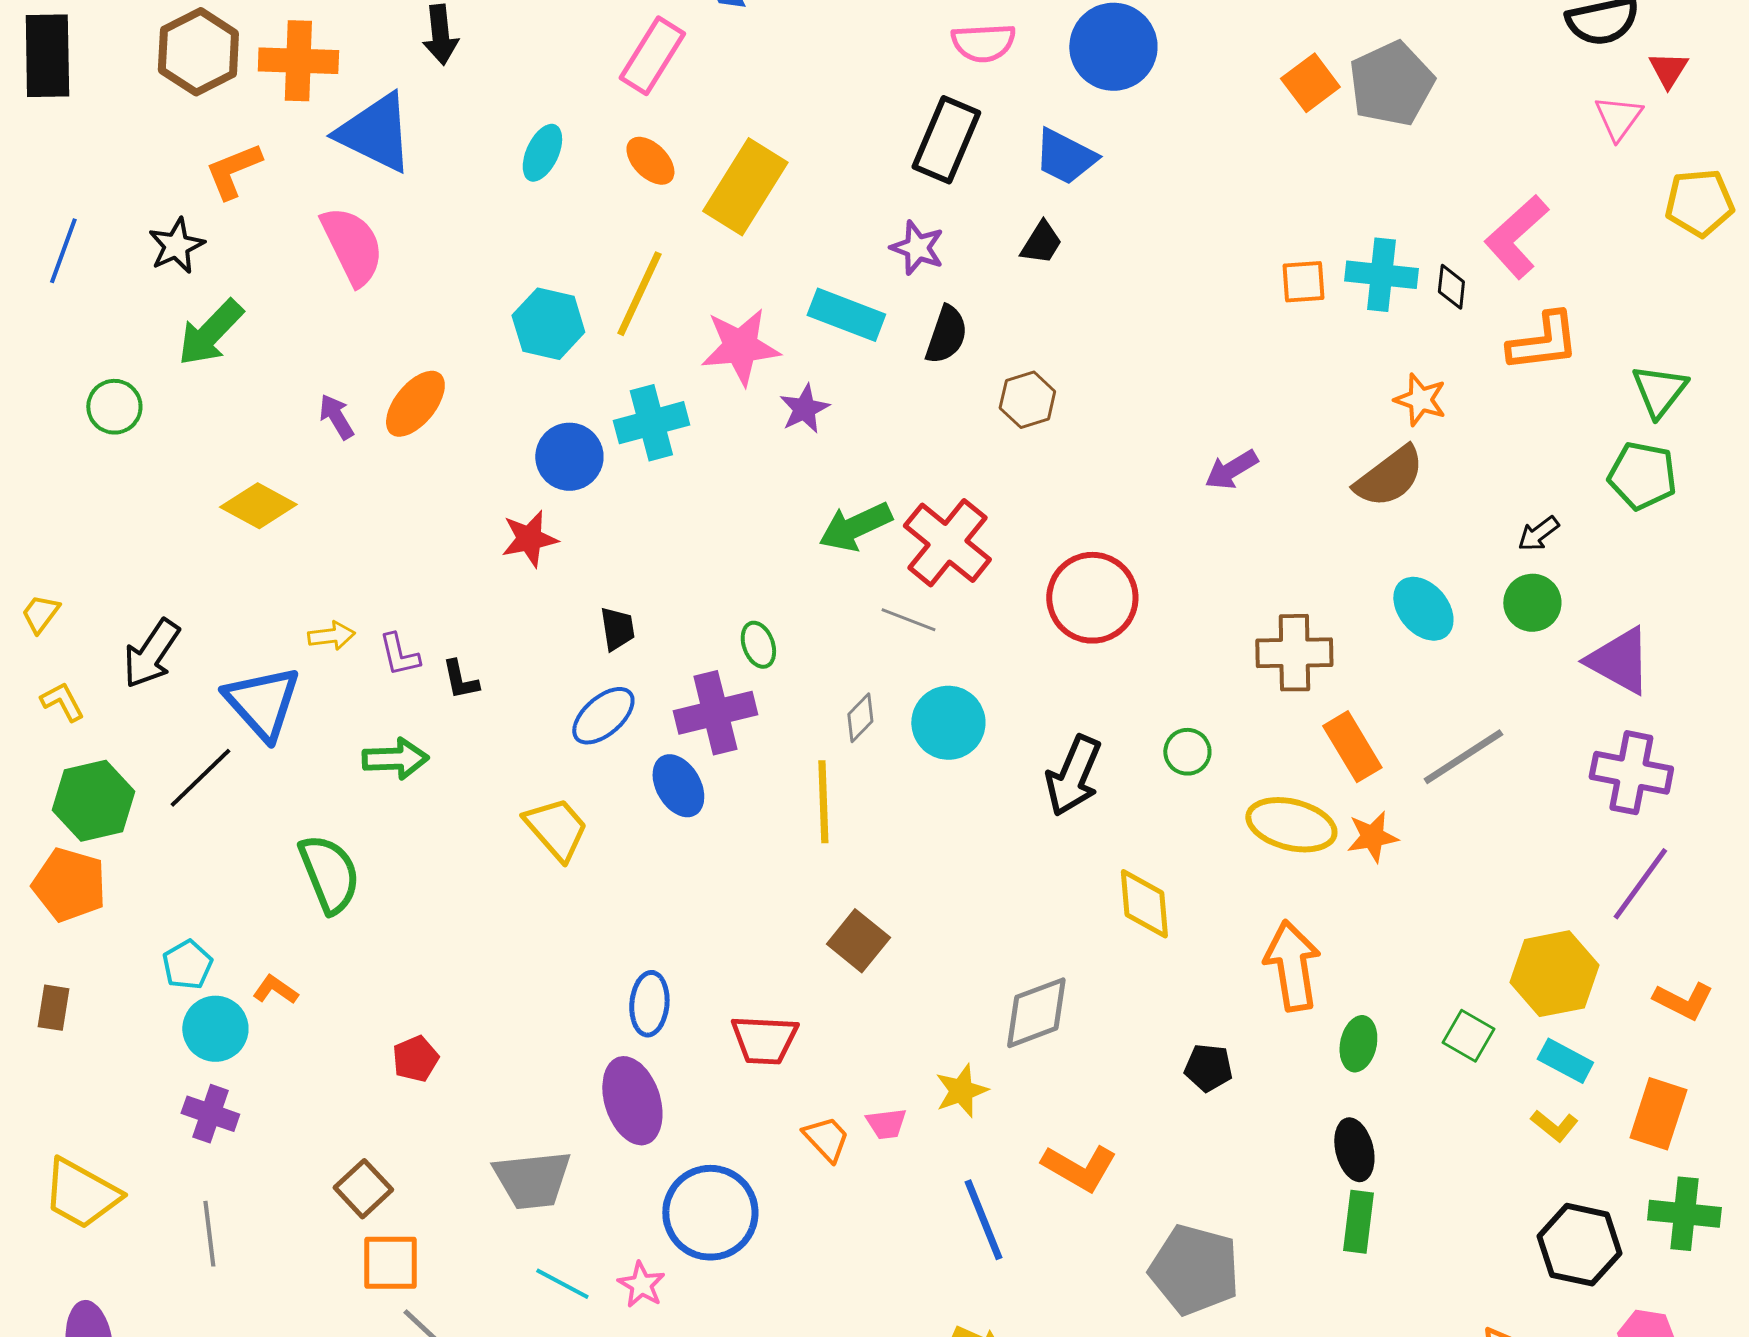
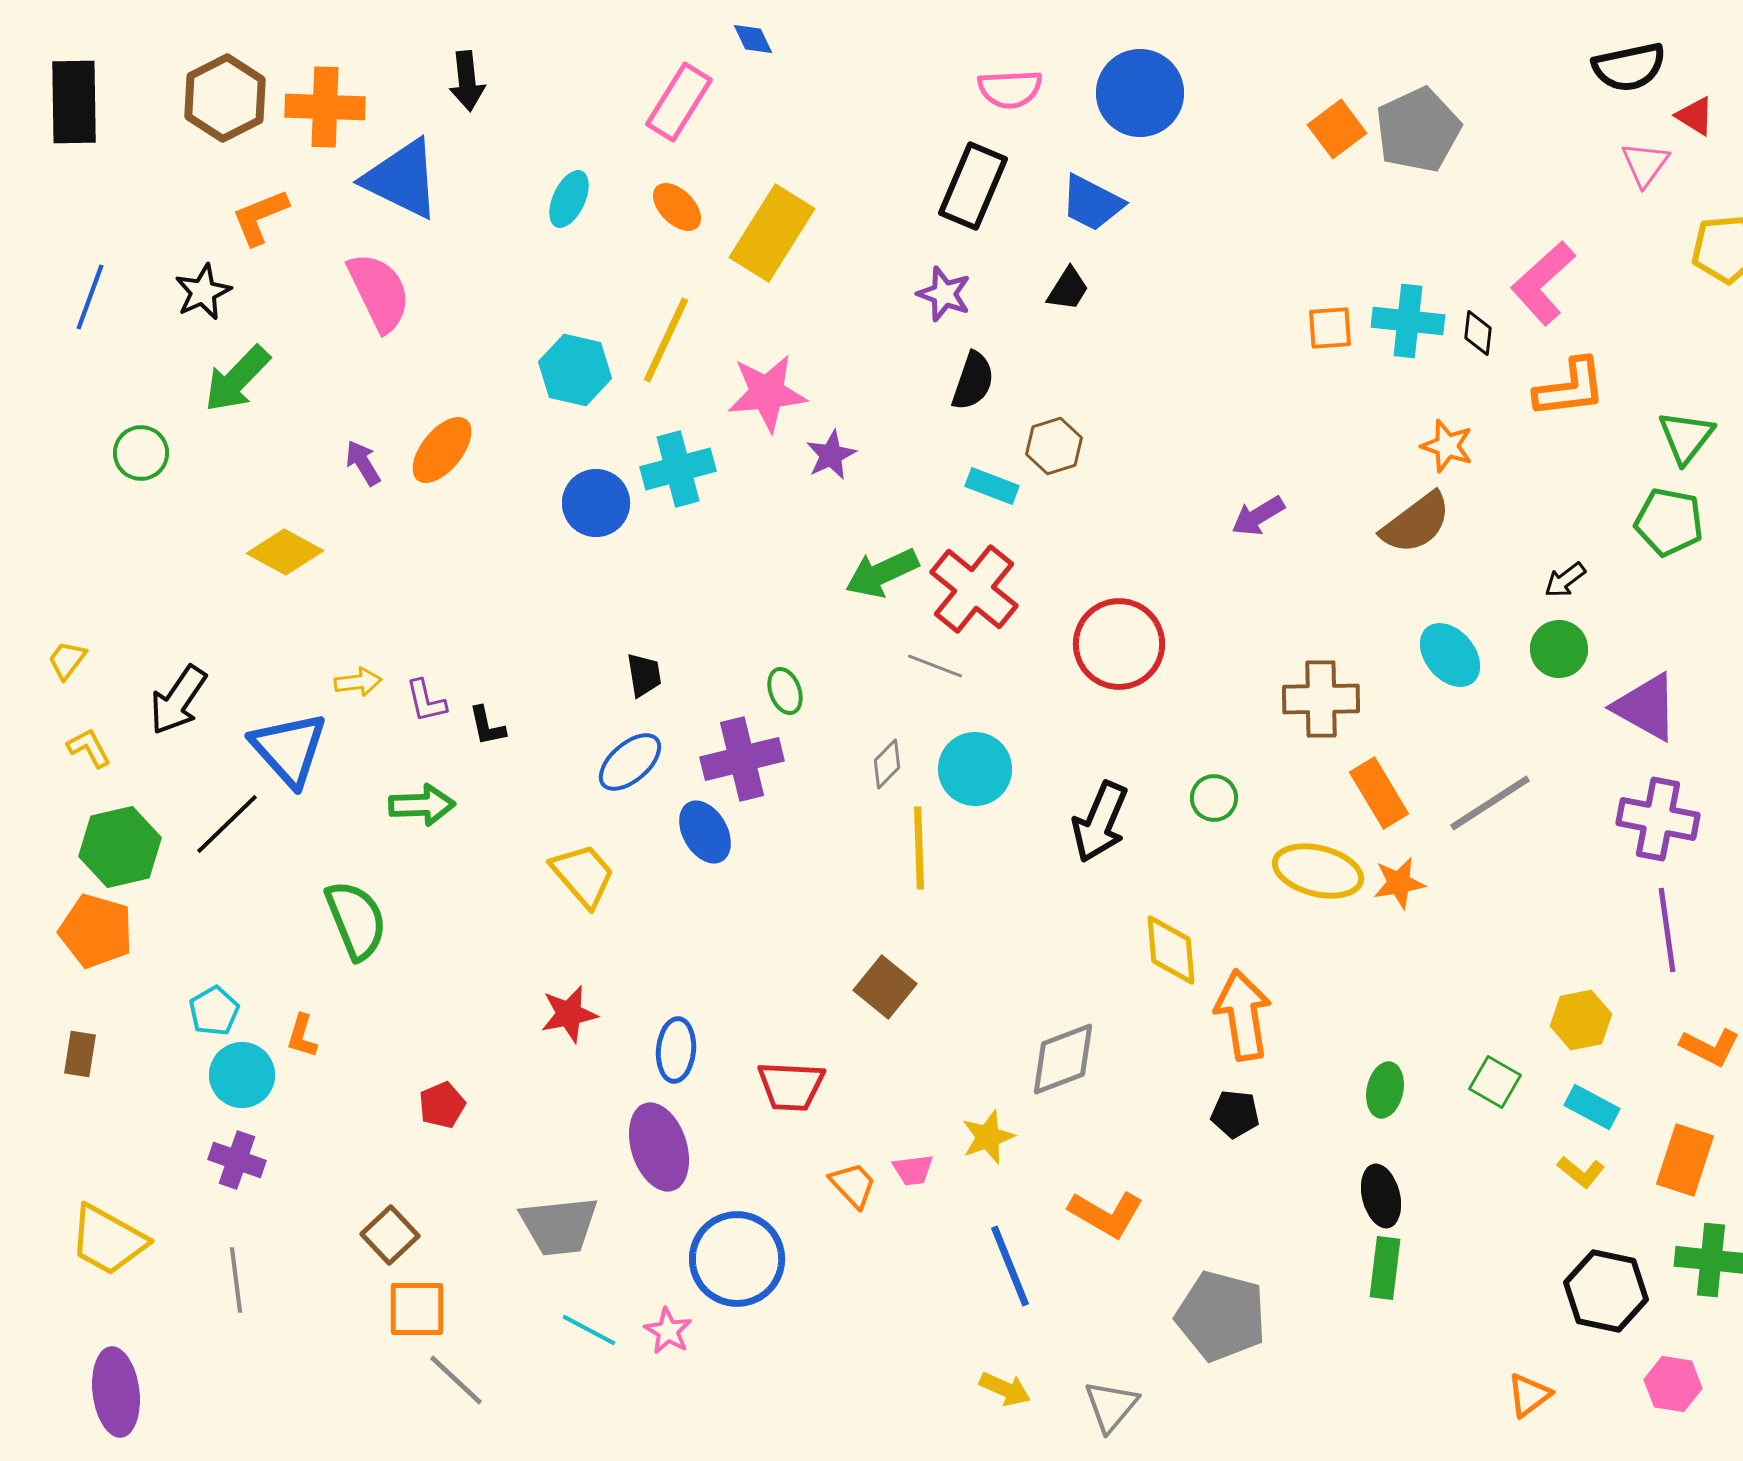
red triangle: (1668, 70) -> (1695, 116), turned -30
cyan rectangle: (846, 315) -> (992, 486), moved, size x0.7
red star: (529, 539) -> (569, 1014), moved
yellow line: (823, 802) -> (919, 848), moved
purple line: (1640, 884) -> (1667, 930), turned -44
orange arrow: (1292, 966) -> (1243, 1015), moved
yellow hexagon: (1554, 974) -> (1581, 1020), size x0.7
orange L-shape: (275, 990) -> (302, 1036), turned -108

